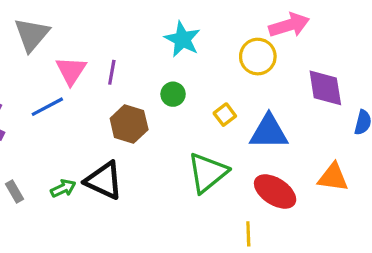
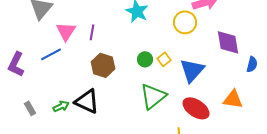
green circle: (173, 94) -> (145, 59), moved
blue triangle: (269, 132) -> (192, 70), turned -48

